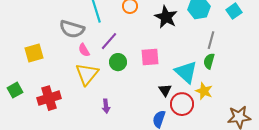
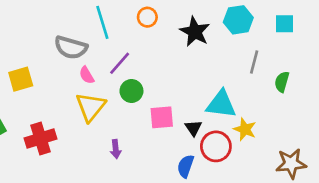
cyan square: (234, 11) -> (284, 24), turned 35
pink square: (150, 57) -> (162, 117), moved
green semicircle: (209, 61) -> (282, 82), moved
cyan triangle: (186, 72) -> (221, 104), turned -35

